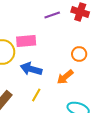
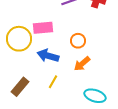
orange circle: (79, 54) -> (78, 41), moved

